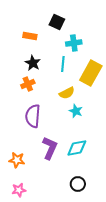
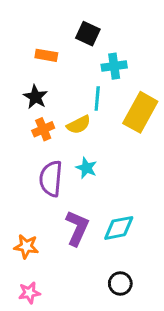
black star: (33, 63) -> (35, 97), moved
yellow semicircle: (67, 93) -> (79, 125), moved
cyan star: (76, 111) -> (86, 168), moved

